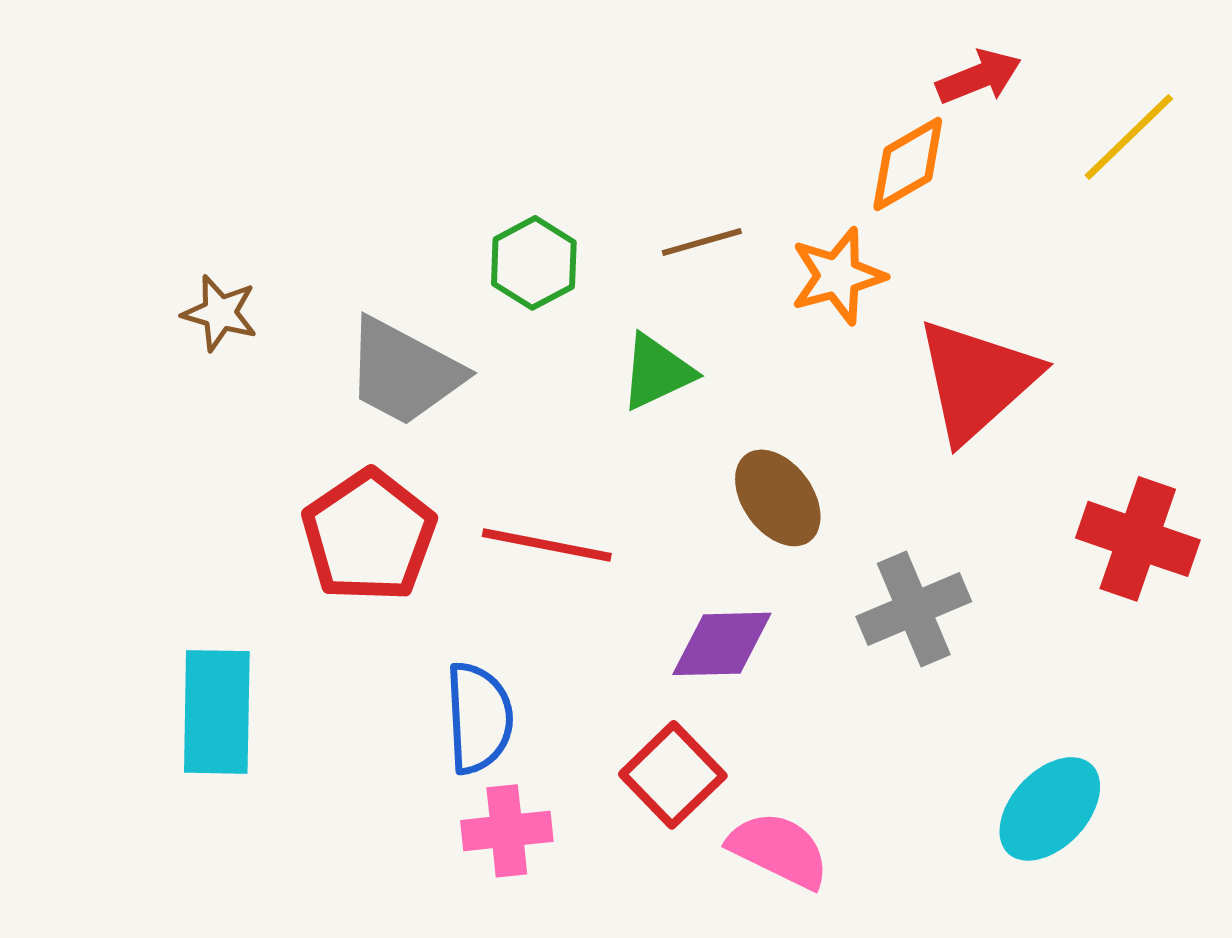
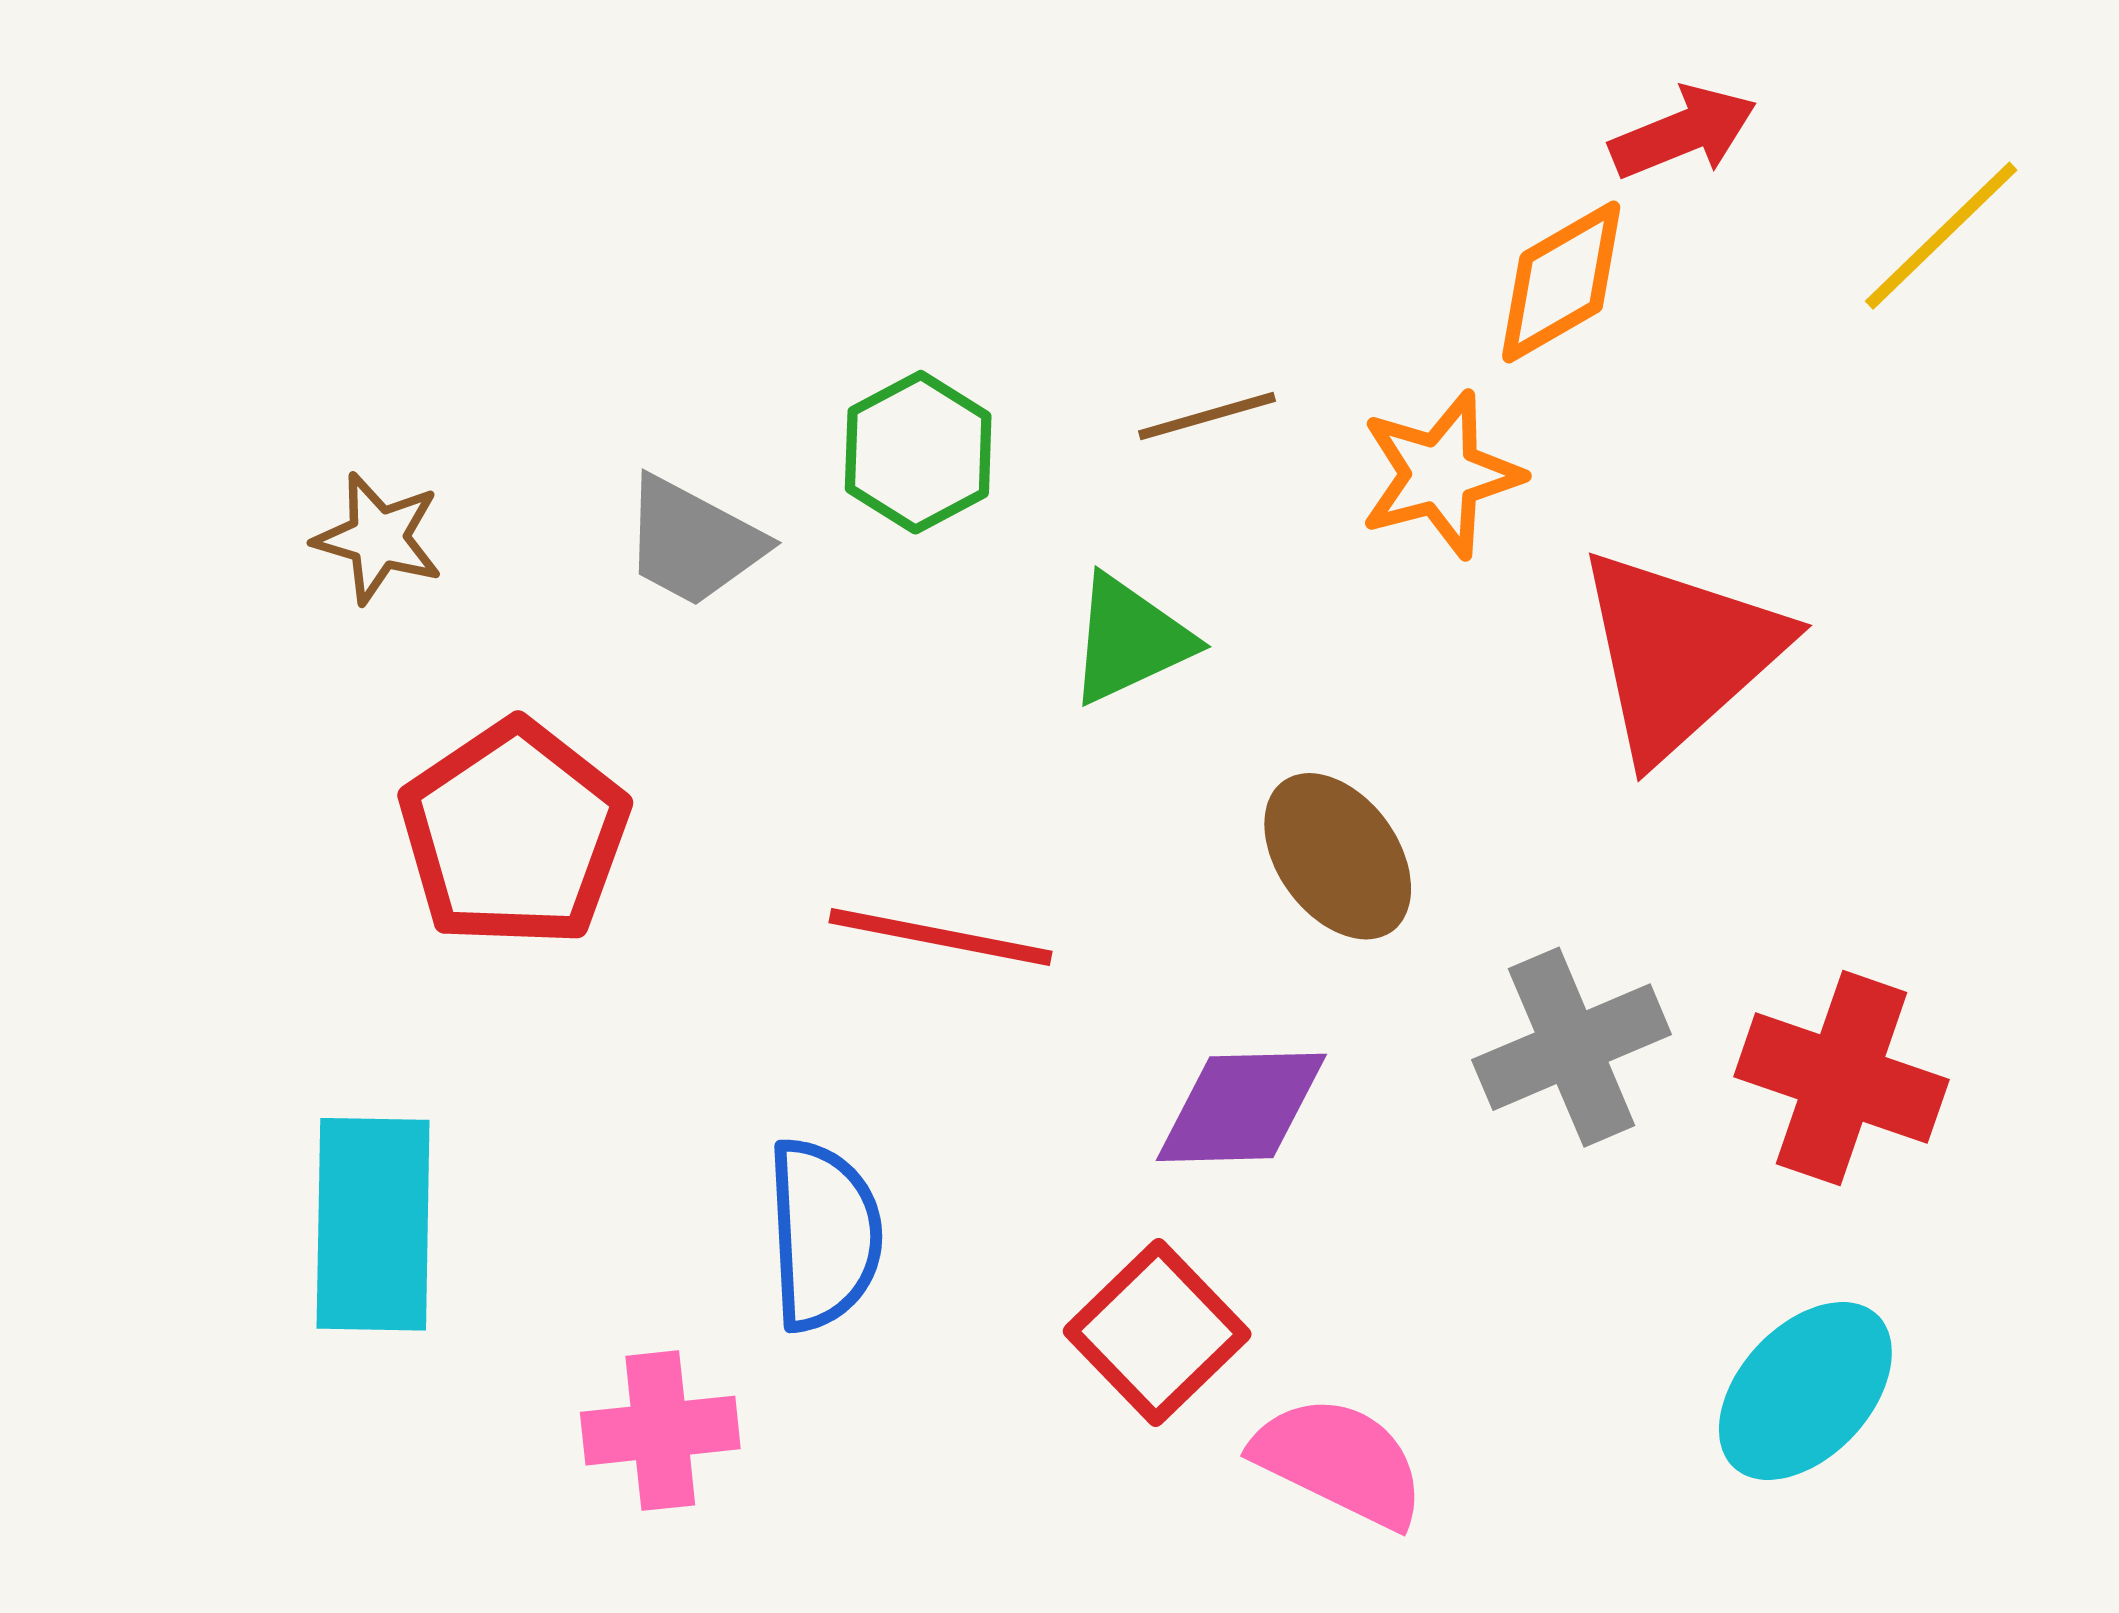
gray trapezoid: (404, 372) -> (693, 542), moved, size x0.7
red pentagon: (369, 536) -> (514, 834), moved
red cross: (1138, 539) -> (1841, 1078), moved
pink cross: (507, 831) -> (660, 1431), moved

